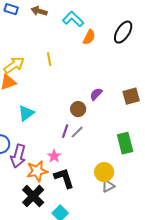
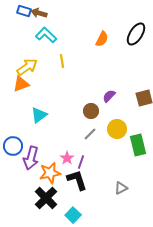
brown arrow: (39, 11) -> (39, 13), moved
cyan L-shape: (73, 19) -> (46, 35), moved
purple line: (65, 131) -> (81, 162), moved
yellow circle: (104, 172) -> (117, 129), moved

